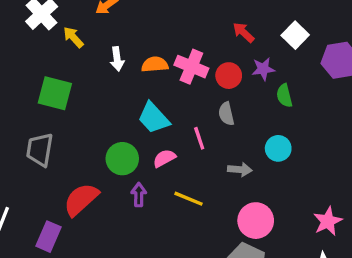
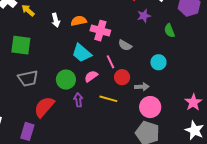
pink cross: (191, 67) -> (100, 31), moved
red circle: (229, 76) -> (122, 77), moved
green semicircle: (284, 96) -> (169, 31), moved
gray semicircle: (226, 114) -> (125, 45), turned -40
gray trapezoid: (40, 150) -> (28, 78), moved, turned -105
gray arrow: (240, 169) -> (142, 87), moved

